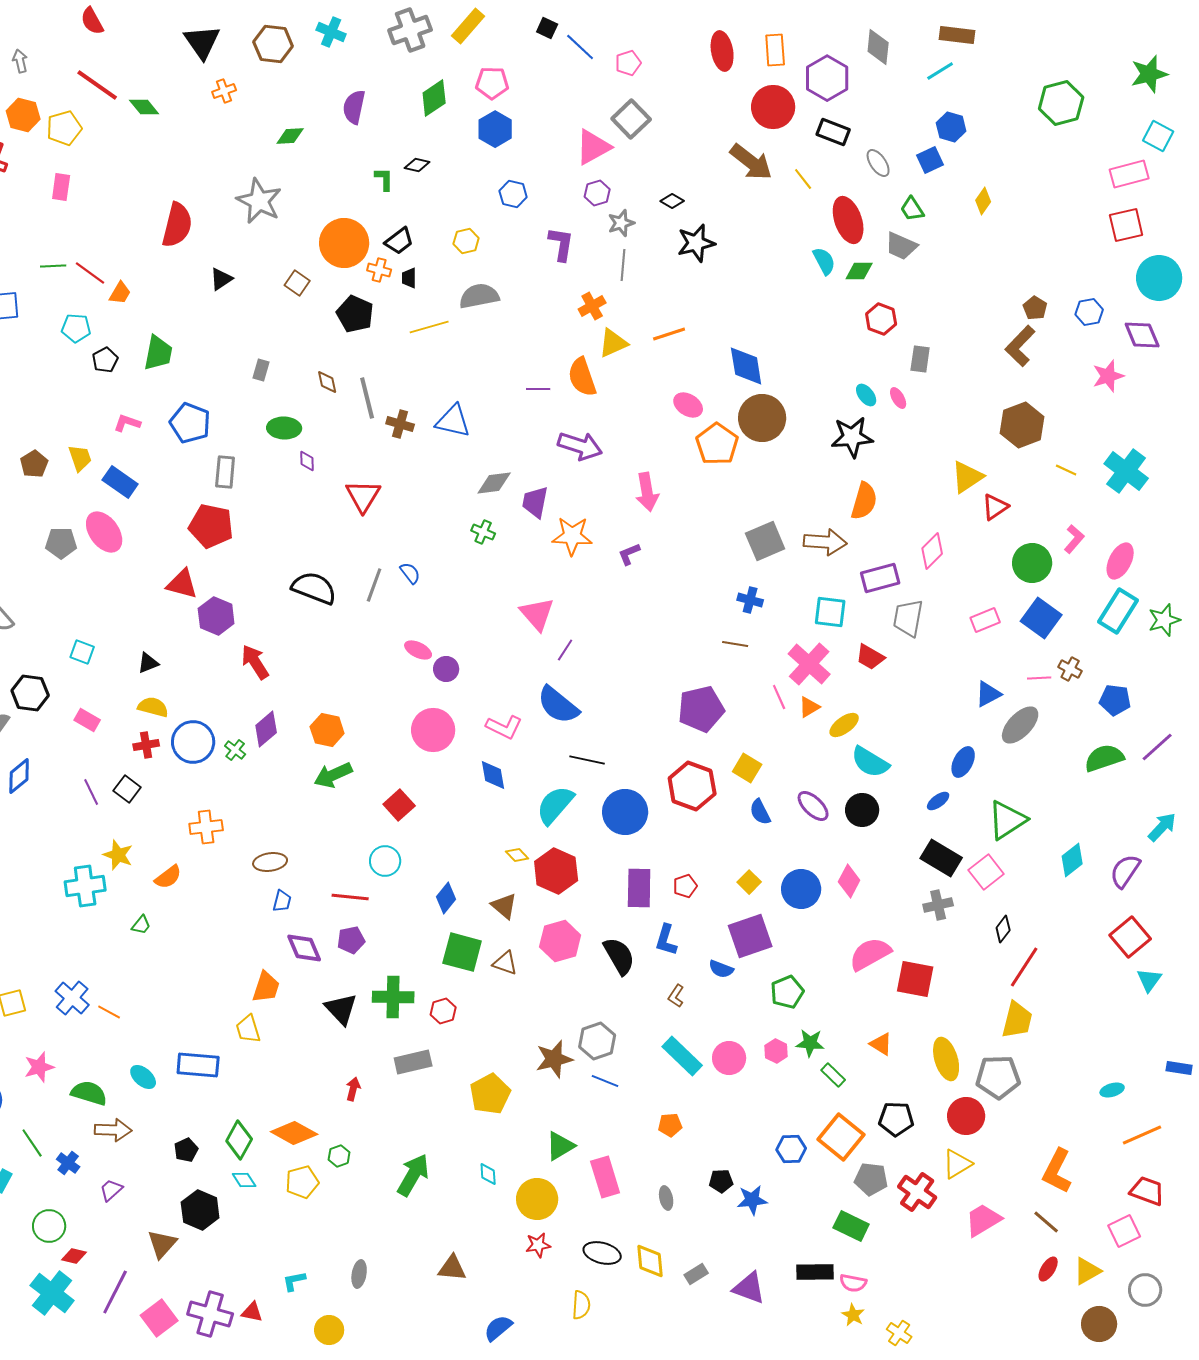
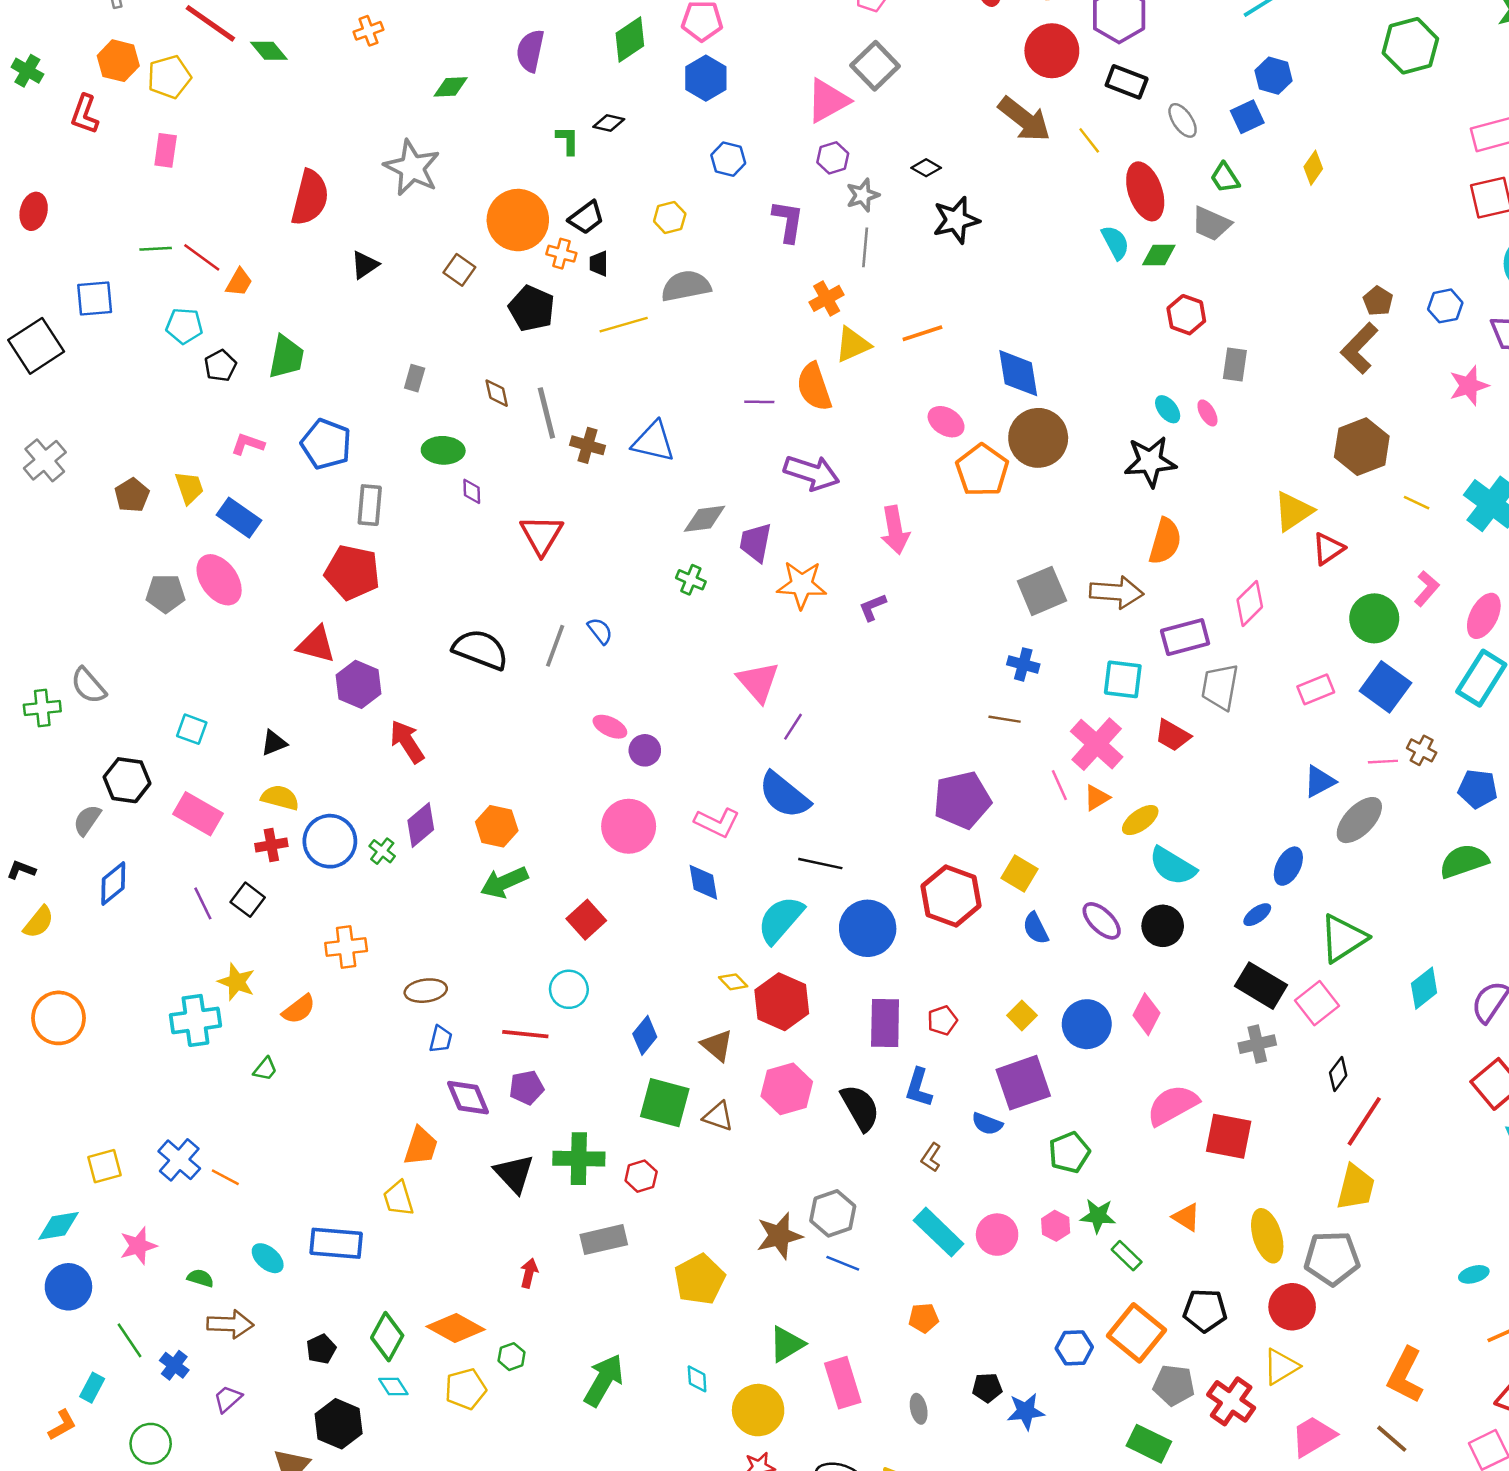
pink rectangle: (87, 720) -> (198, 814), size x1.5
green semicircle: (89, 1093) -> (200, 1278), size x0.6

